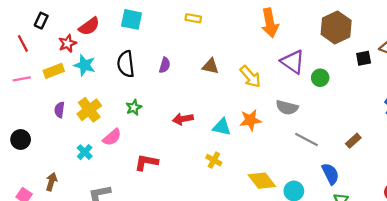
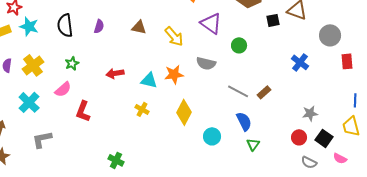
green circle: (320, 78) -> (239, 45), moved
pink semicircle: (112, 137) -> (63, 89), moved
gray line: (306, 139) -> (238, 91), moved
cyan cross: (85, 152) -> (29, 102), size x1.5
red L-shape: (146, 162) -> (83, 111), turned -80
yellow diamond: (262, 181) -> (184, 112), moved, turned 65

